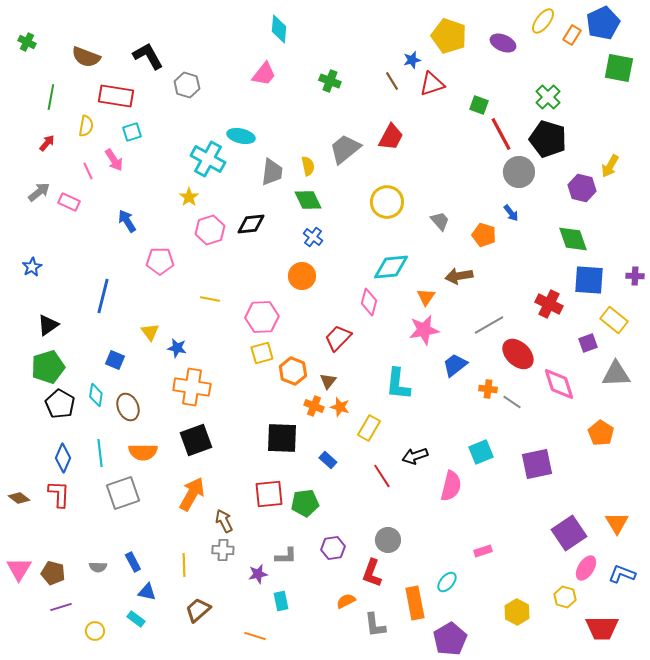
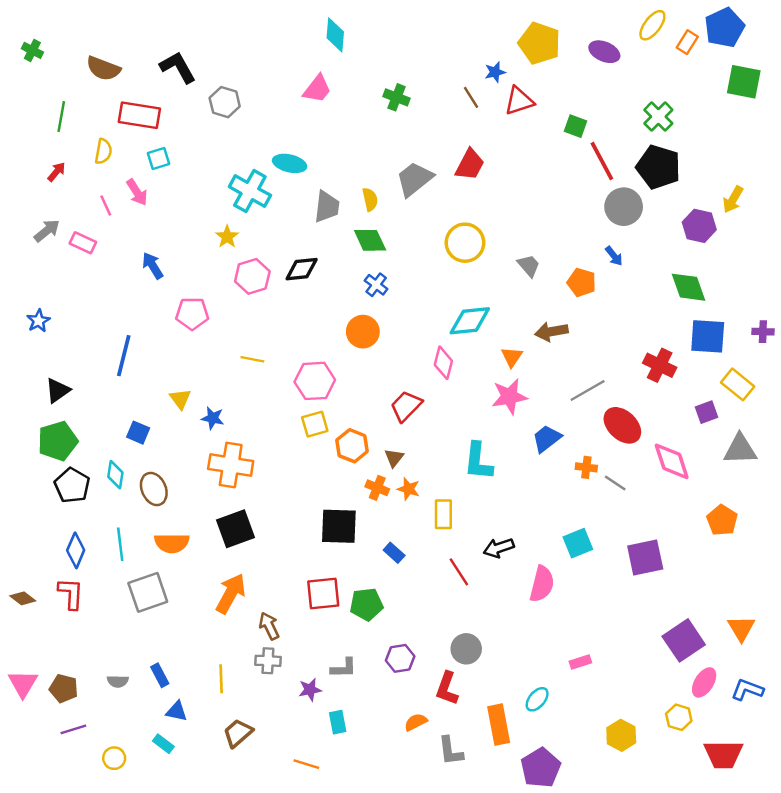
yellow rectangle: (369, 428) -> (443, 514), turned -30

